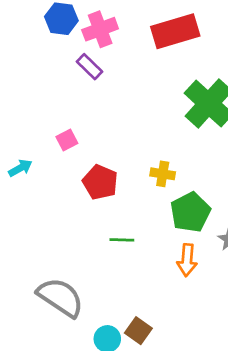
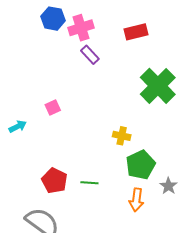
red rectangle: (175, 31) -> (136, 32), size x0.7
purple rectangle: (89, 67) -> (90, 55), moved
red pentagon: (100, 182) -> (54, 181), moved

